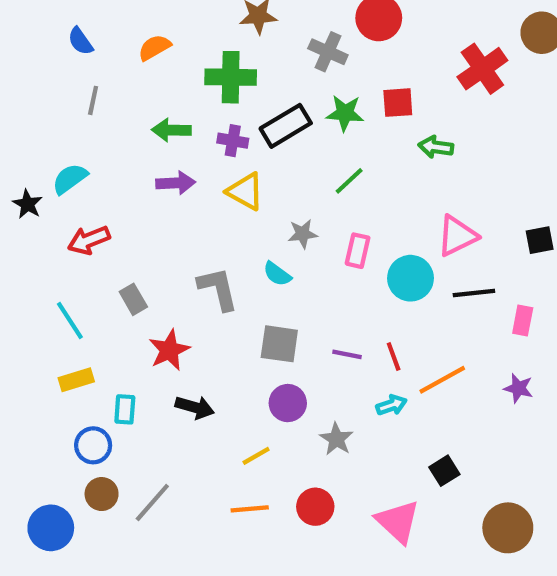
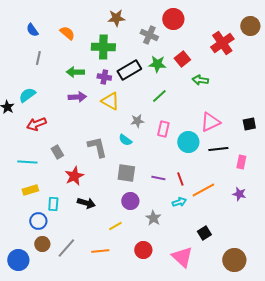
orange semicircle: (154, 48) -> (67, 33), turned 70
red square: (398, 103) -> (182, 59), turned -35
cyan line: (70, 321) -> (27, 162), turned -54
orange line: (250, 509) -> (100, 251), moved

